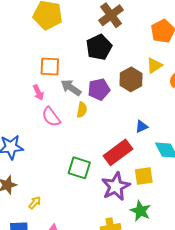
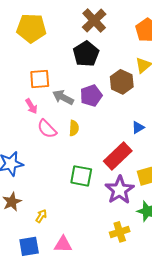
yellow semicircle: (82, 110) -> (74, 128), moved

